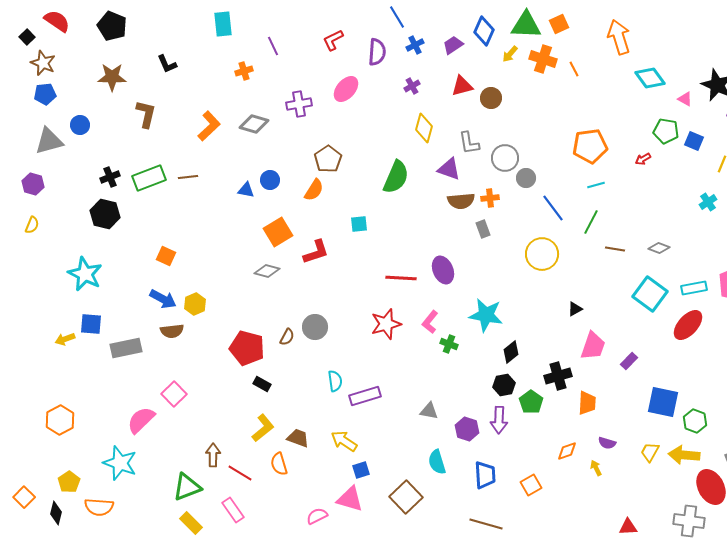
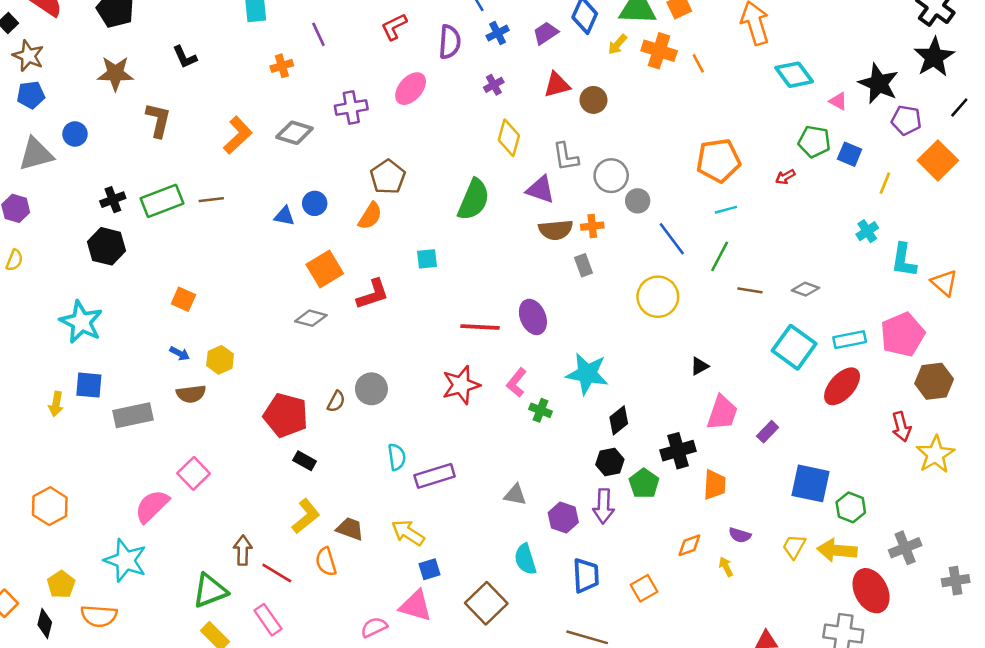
blue arrow: (163, 299) -> (180, 354), size x0.6
yellow arrow: (65, 339) -> (56, 404), turned -60

